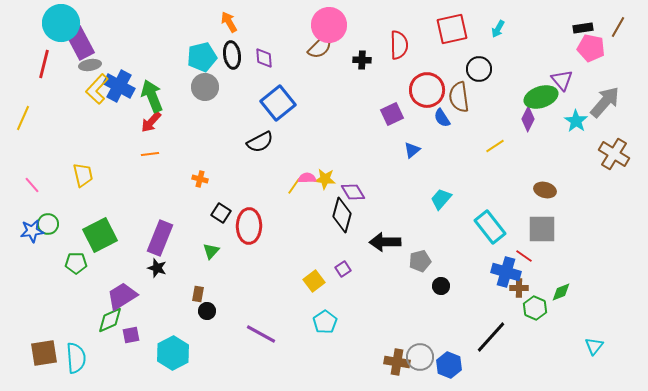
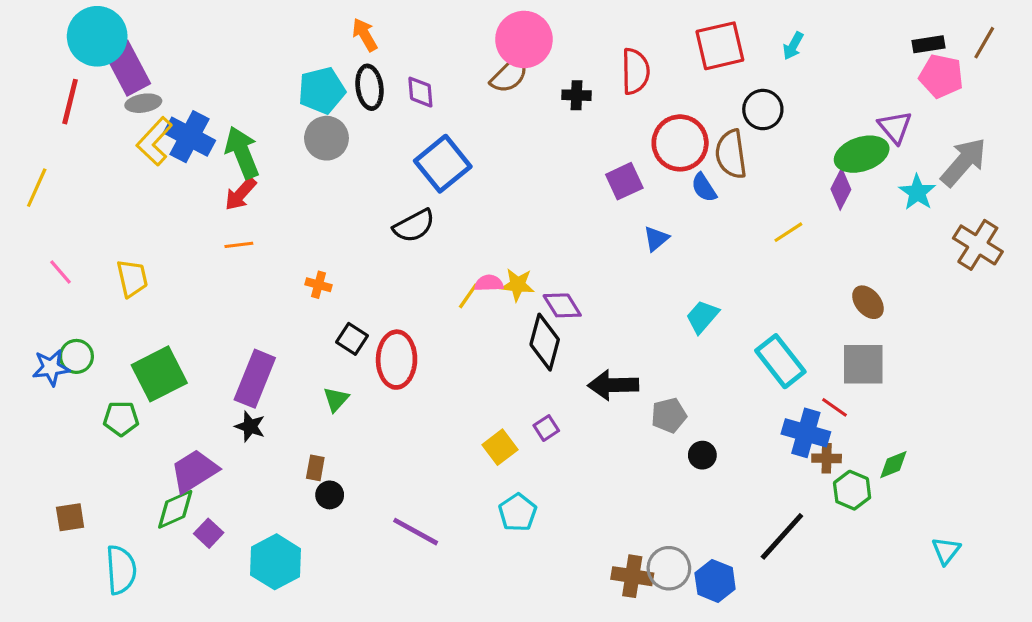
pink line: (32, 185) -> (61, 272), moved
brown ellipse: (545, 190) -> (868, 302), turned 35
purple square: (131, 335) -> (209, 533), turned -36
brown square: (44, 353) -> (70, 517), moved, size x0.7

